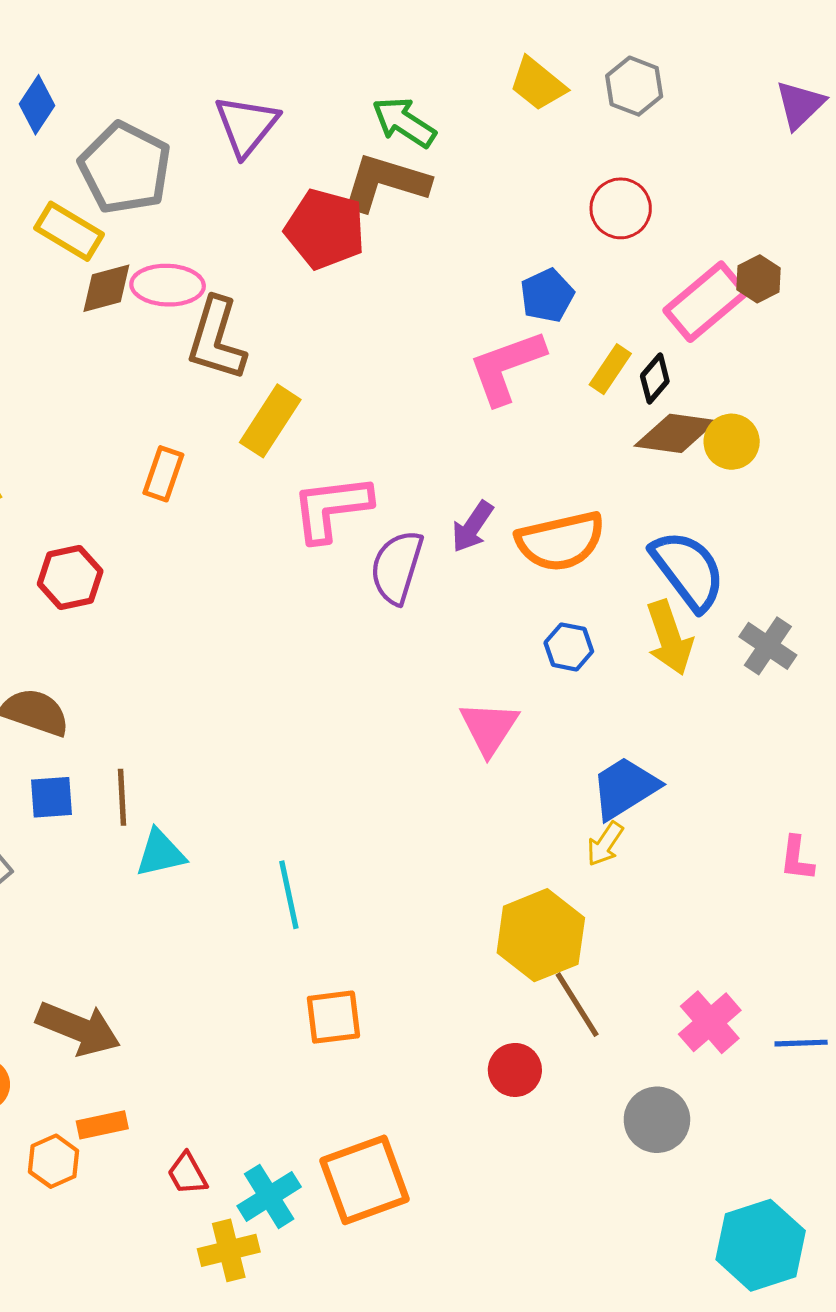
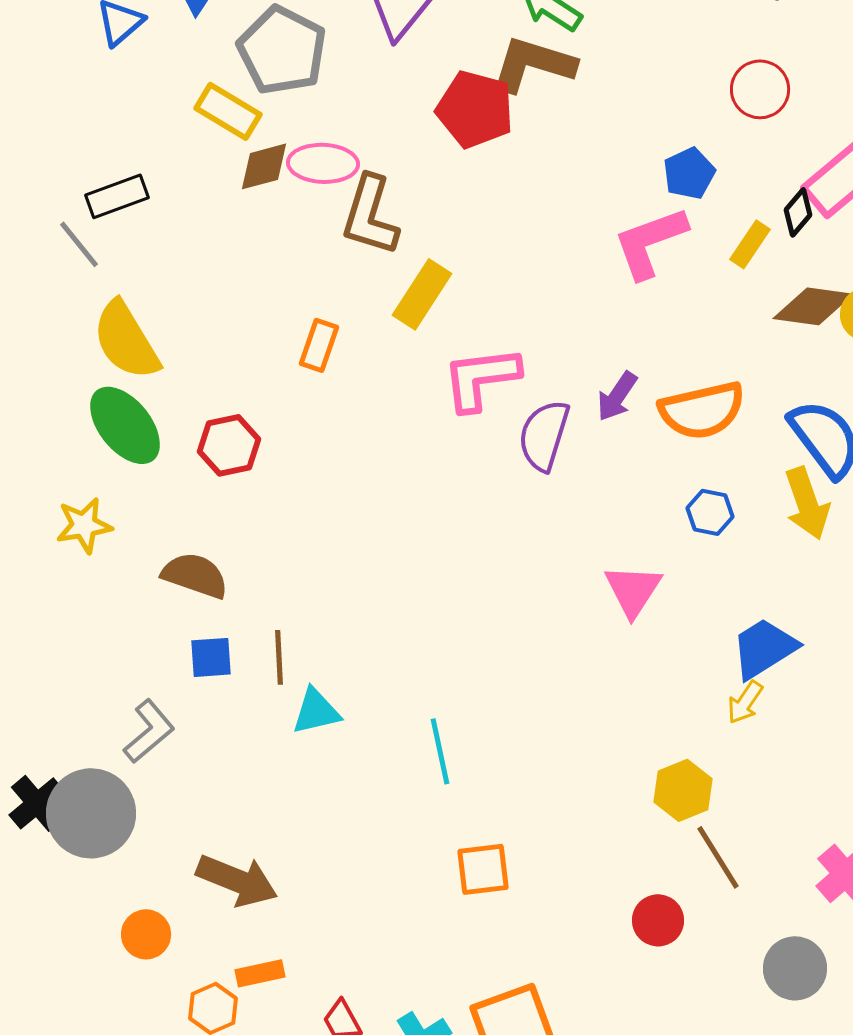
black diamond: (655, 378) -> (798, 212), moved
yellow hexagon: (541, 935) -> (683, 790), size x0.7

